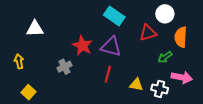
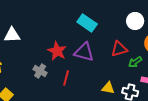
red triangle: (148, 33) -> (119, 49), moved
gray cross: (64, 67) -> (40, 71), turned -32
red line: (108, 74) -> (66, 78), moved

